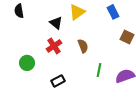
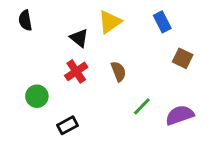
green line: (99, 70) -> (142, 106), turned 32
black rectangle: (58, 81) -> (68, 125), moved

